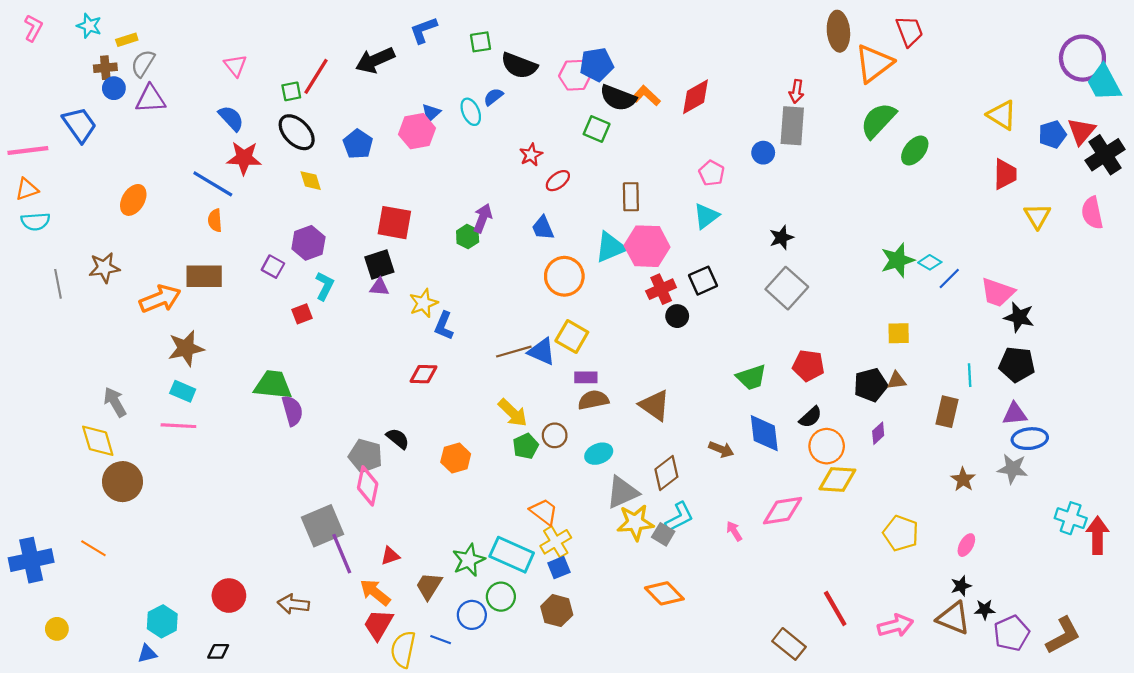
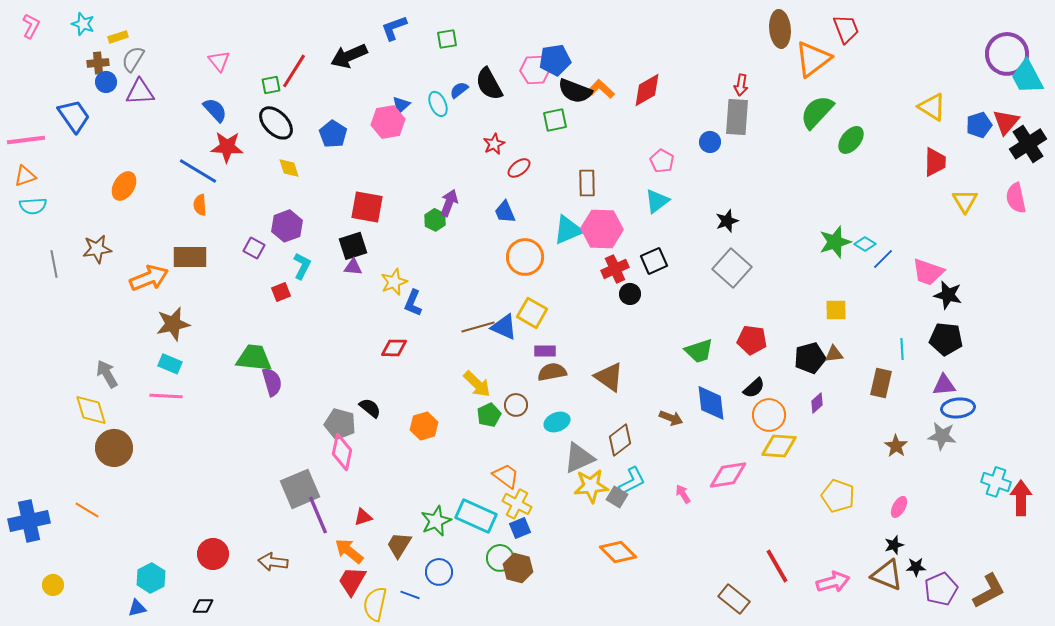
black semicircle: (519, 66) -> (489, 84), moved, turned 40
green square: (597, 129) -> (555, 120), turned -35
yellow cross: (556, 542) -> (517, 504), turned -32
green circle: (501, 597) -> (500, 558), moved

